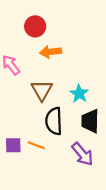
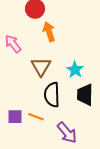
orange arrow: (51, 52) -> (49, 32), turned 78
purple arrow: (82, 154) -> (67, 133), moved

